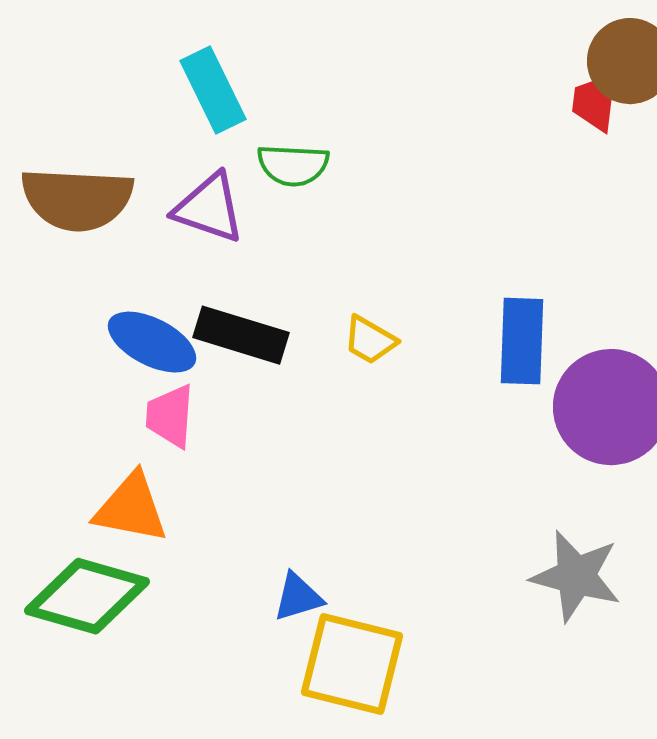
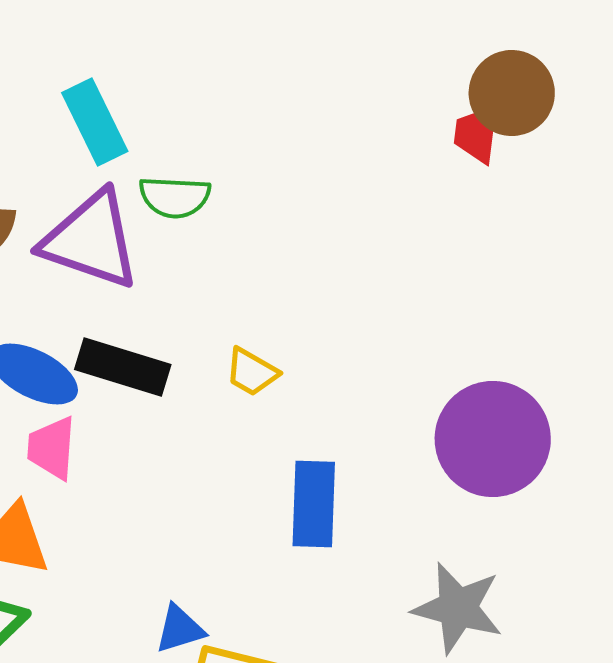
purple triangle: (209, 208) -> (91, 240), size x1.4
blue rectangle: (522, 341) -> (314, 504), moved

